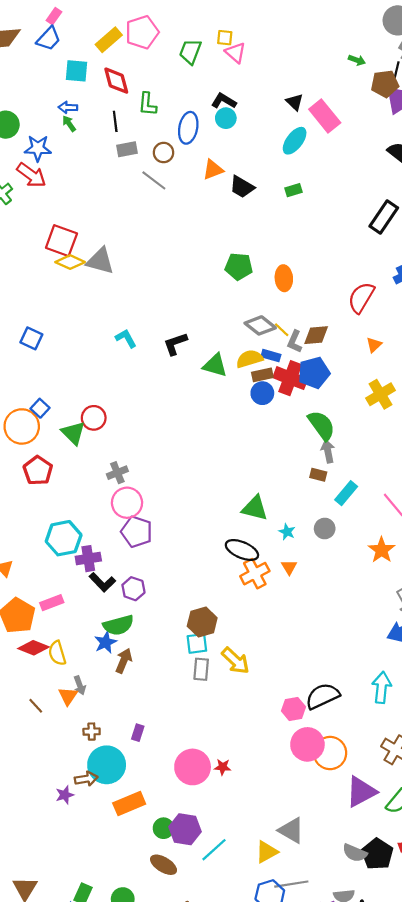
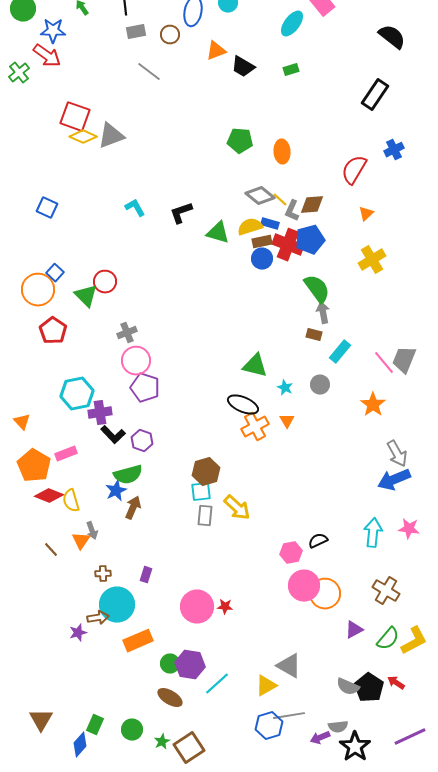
gray line: (154, 180) -> (149, 72), moved
gray triangle: (100, 261) -> (111, 136), turned -36
black semicircle: (323, 696) -> (318, 541), size x0.6
purple triangle: (361, 792) -> (354, 630), size x0.6

